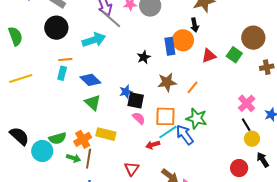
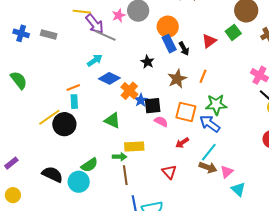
black arrow: (195, 25) -> (184, 49), moved
black circle: (56, 28) -> (64, 124), moved
cyan arrow: (94, 40) -> (95, 60), size x0.7
orange circle: (183, 40) -> (168, 27), moved
green square: (234, 55) -> (233, 32), turned 35
yellow line: (21, 79) -> (49, 117), moved
blue diamond: (90, 80) -> (109, 78), moved
orange square: (165, 116) -> (186, 112), turned 30
cyan line: (168, 132) -> (209, 152), moved
orange cross: (83, 139) -> (129, 91), moved
green arrow: (73, 158) -> (120, 157), moved

